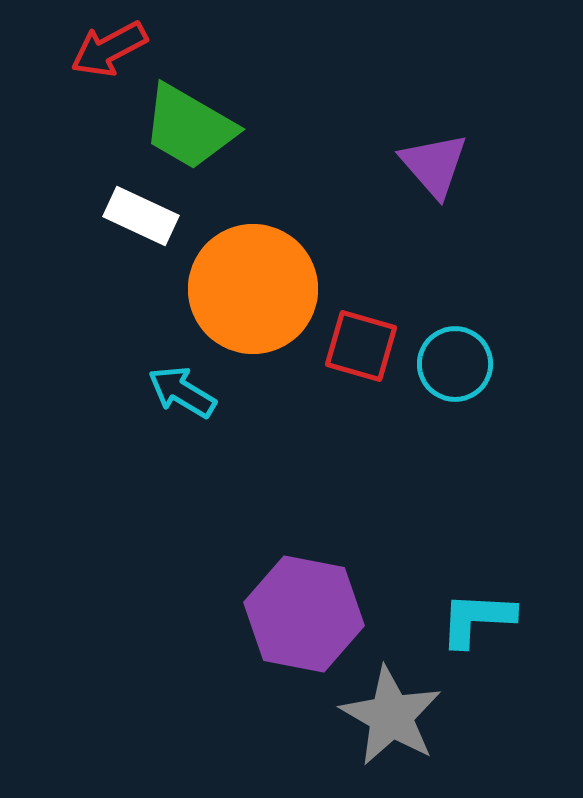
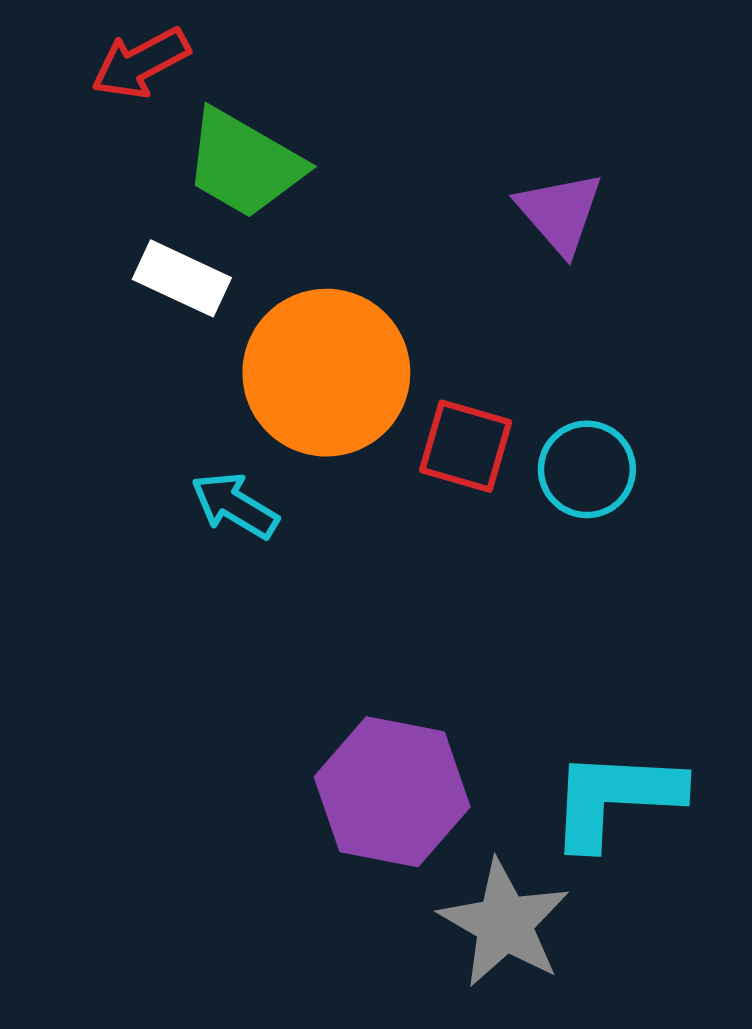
cyan L-shape: (477, 619) -> (615, 798), size x1.4

